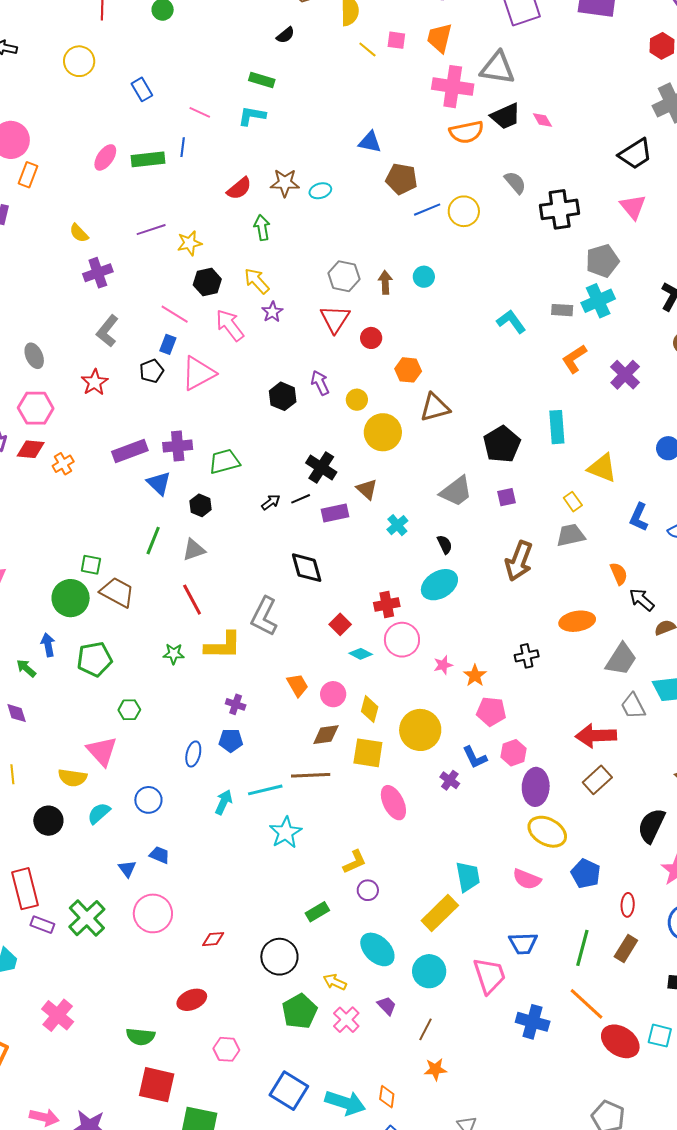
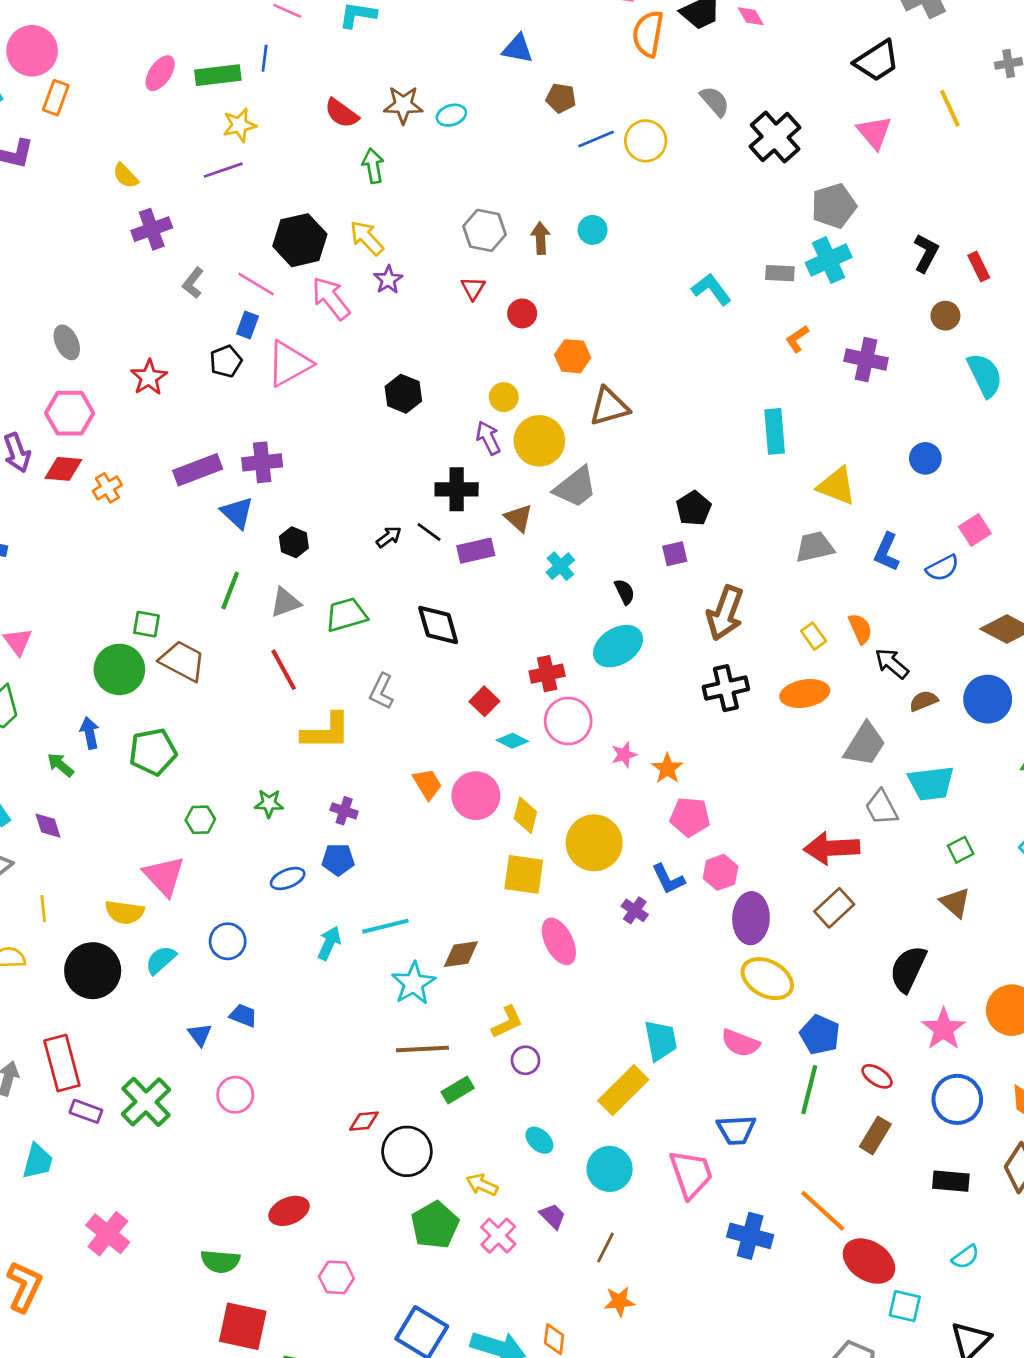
orange semicircle: (466, 132) -> (648, 34), turned 112
brown pentagon: (401, 179) -> (561, 98), size x0.7
red semicircle: (239, 188) -> (342, 113), turned 76
black cross: (560, 209) -> (775, 137), turned -33
yellow star: (190, 243) -> (239, 125), moved
black hexagon: (207, 282) -> (300, 240), size x1.4
red triangle: (335, 319) -> (473, 288), size x0.6
gray L-shape: (107, 331) -> (193, 283), moved, size x0.7
orange L-shape: (574, 359) -> (797, 339), size x0.7
purple cross: (625, 375) -> (866, 360), turned -32
purple arrow: (320, 383) -> (488, 438), moved
black pentagon: (502, 444) -> (694, 508), moved, size x0.7
green trapezoid: (224, 461) -> (346, 615), moved
black cross: (321, 468) -> (457, 489), turned -32
gray trapezoid: (456, 491) -> (575, 487), moved
purple square: (507, 497) -> (675, 554), moved
black line: (301, 499) -> (429, 532), turned 60
yellow rectangle: (573, 502) -> (814, 636), moved
gray trapezoid: (571, 535) -> (815, 547), moved
gray L-shape: (264, 616) -> (381, 691), size x0.7
green star: (174, 654) -> (269, 803), moved
black cross: (527, 656) -> (726, 688), moved, size x1.4
pink circle: (333, 694) -> (476, 796), size x1.4
brown diamond: (326, 735) -> (461, 954), moved
blue ellipse: (193, 754) -> (288, 879), turned 55
brown line: (311, 775) -> (422, 1049), moved
black circle: (48, 821) -> (93, 971), size x1.4
red ellipse: (628, 905) -> (877, 1076), turned -60
pink circle: (153, 913) -> (235, 1095), size x0.7
red diamond: (213, 939) -> (364, 1121), moved
green line: (582, 948) -> (809, 1090), moved
cyan ellipse: (377, 949) -> (539, 1140), size x0.6
cyan square: (660, 1036) -> (905, 1306), moved

